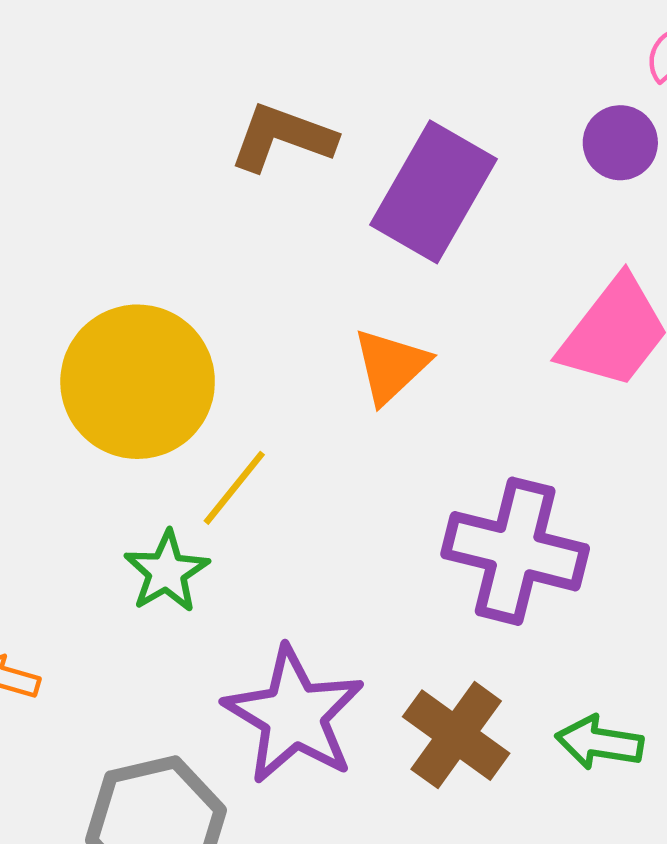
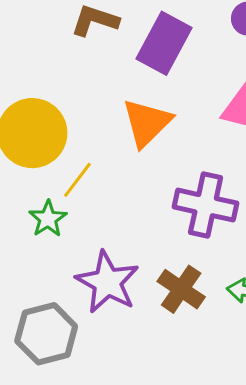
orange triangle: (391, 366) -> (147, 123), size x1.4

